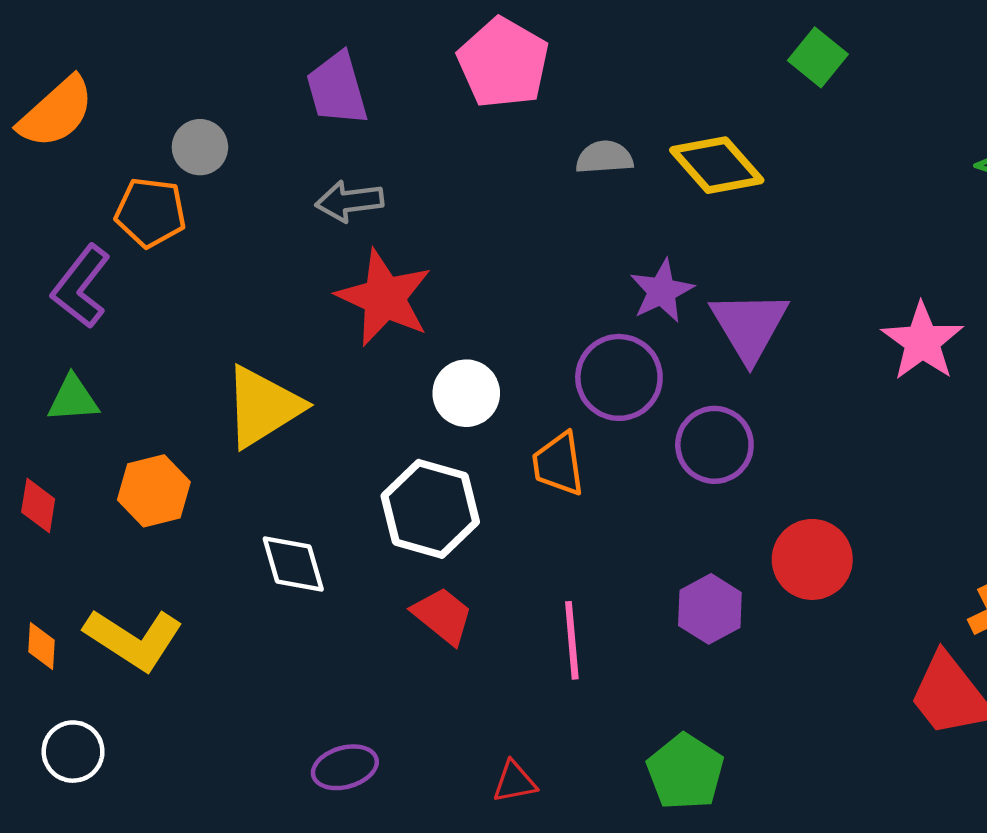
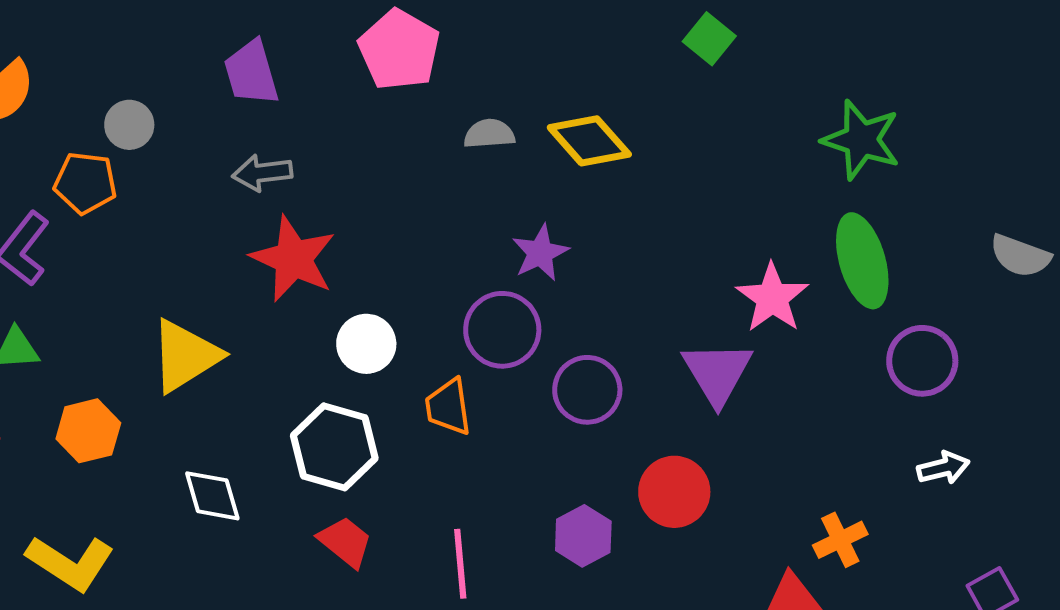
green square: (818, 57) -> (709, 39), moved
purple triangle: (749, 326) -> (717, 373), moved

